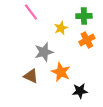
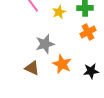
yellow star: (61, 28) -> (59, 12), moved
black star: (80, 91) -> (91, 71), moved

